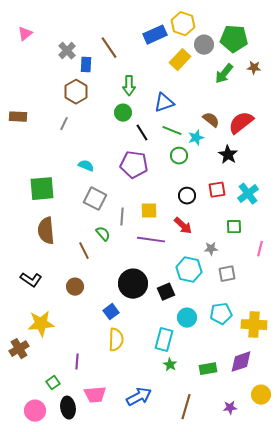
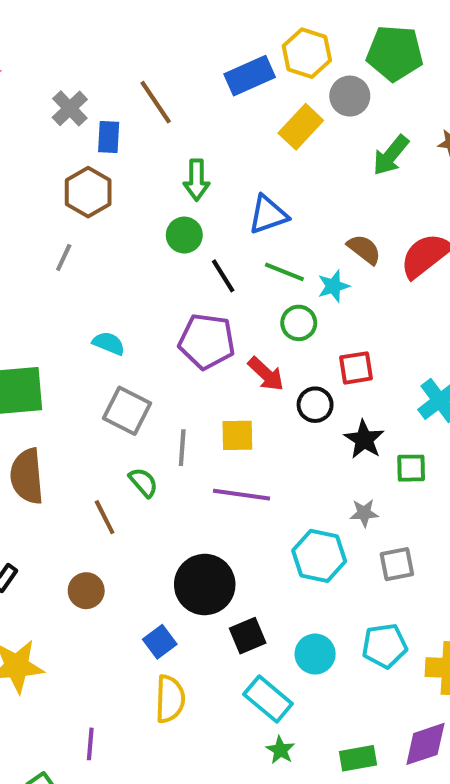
green pentagon: (234, 39) -> (395, 53), moved
black star: (228, 155) -> (364, 439), moved
red square: (217, 190) -> (356, 368), moved
red arrow: (183, 226) -> (266, 374), moved
black square: (166, 292) -> (248, 636), moved
cyan rectangle: (164, 340) -> (268, 699), turned -65

